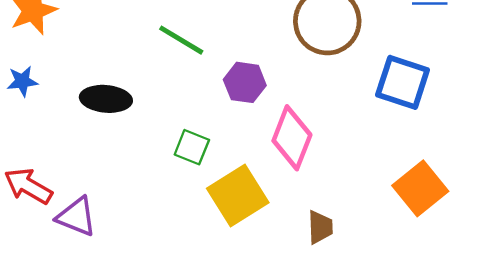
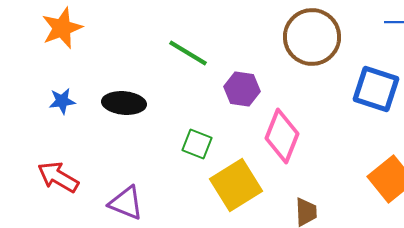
blue star: (22, 81) -> (62, 101), moved
purple triangle: (76, 217) -> (126, 203), moved

